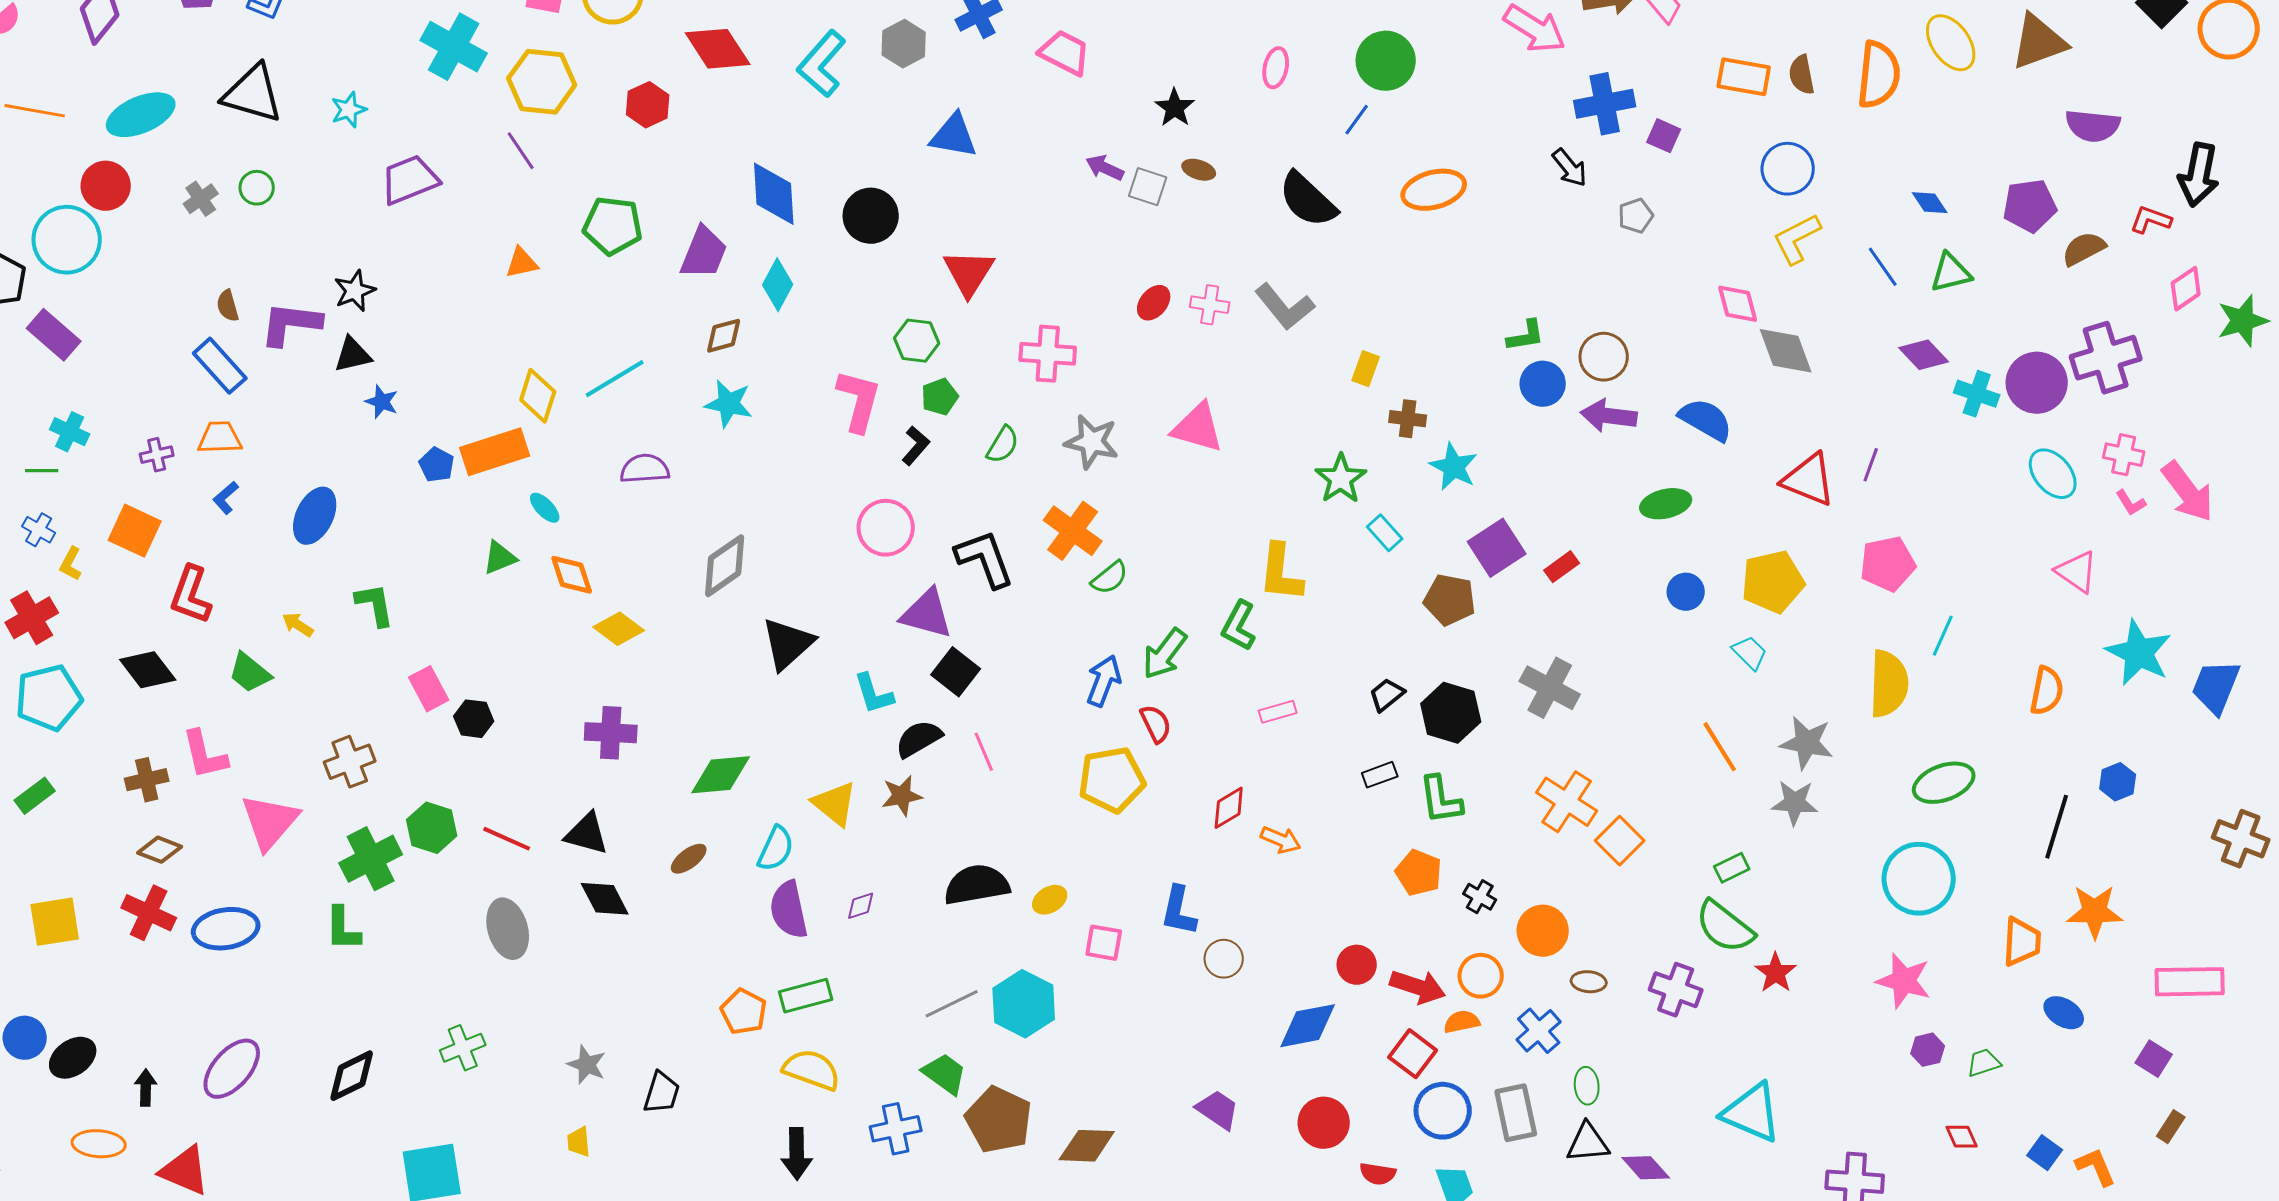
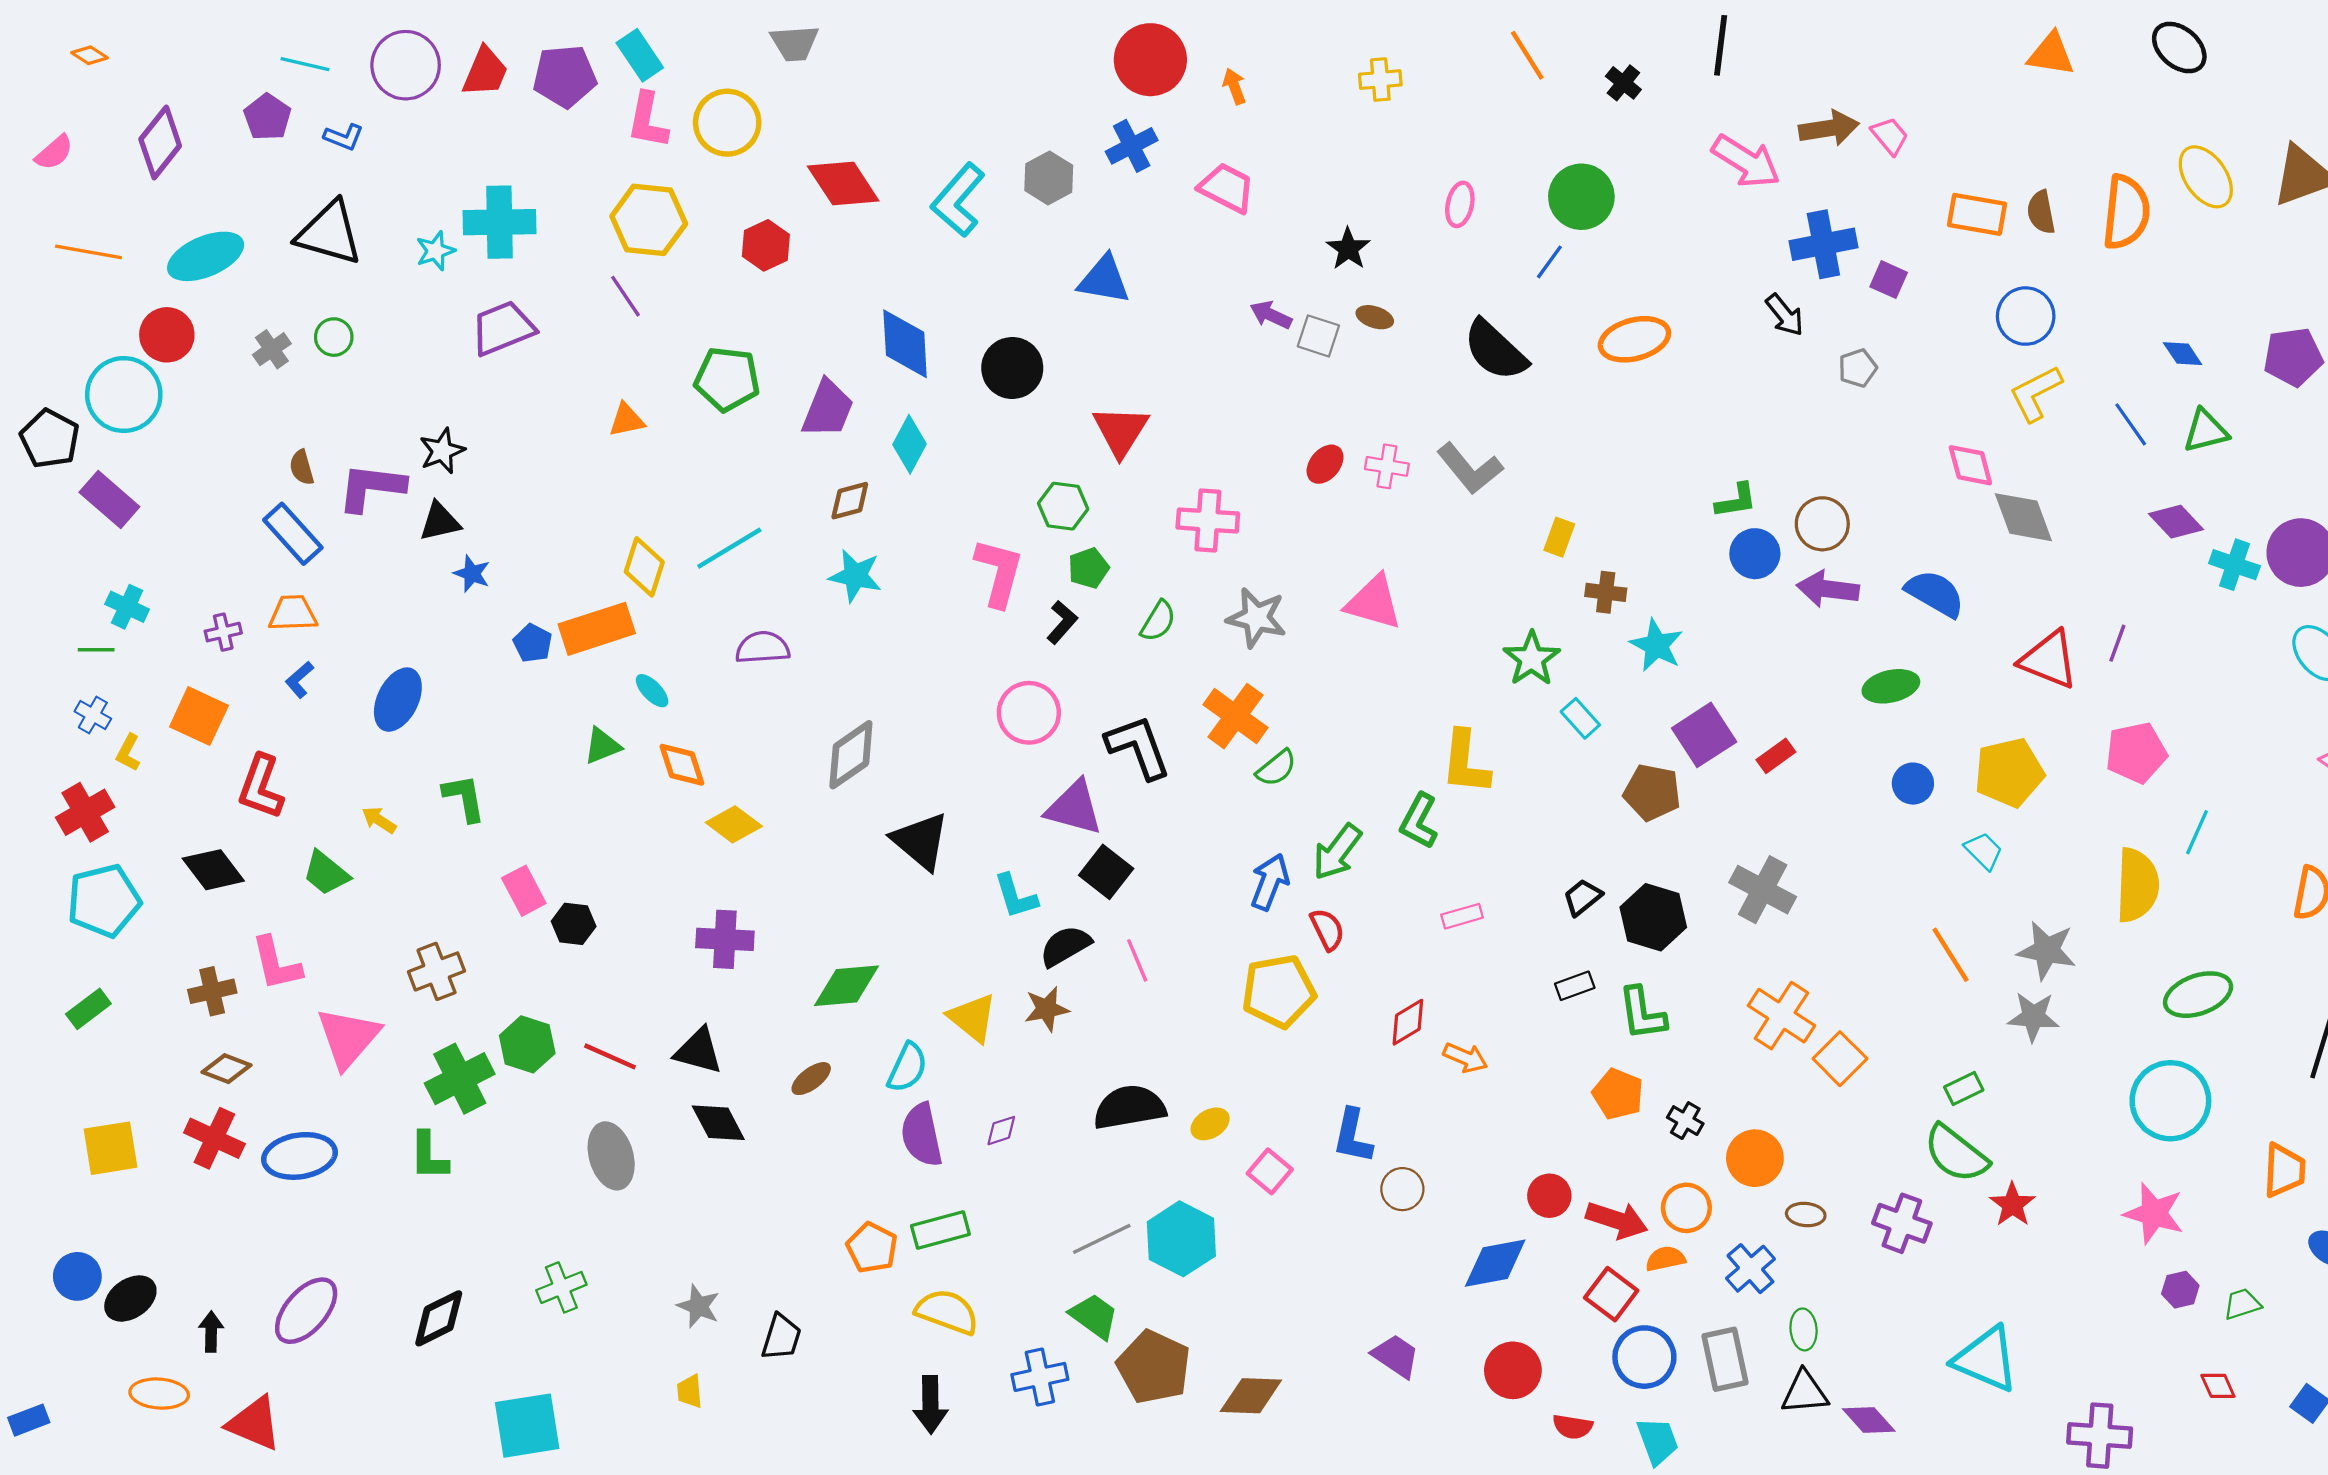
cyan cross: (454, 47) -> (500, 222), moved, turned -30
black triangle: (788, 644) -> (921, 841), turned -38
pink square: (1104, 943) -> (1270, 1171), turned 30

